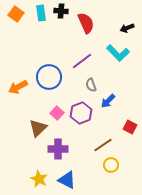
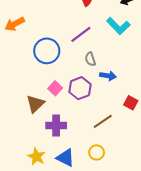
orange arrow: (18, 87) -> (15, 24), moved
blue arrow: (108, 101) -> (108, 76), turned -126
yellow circle: (111, 165) -> (97, 152), moved

